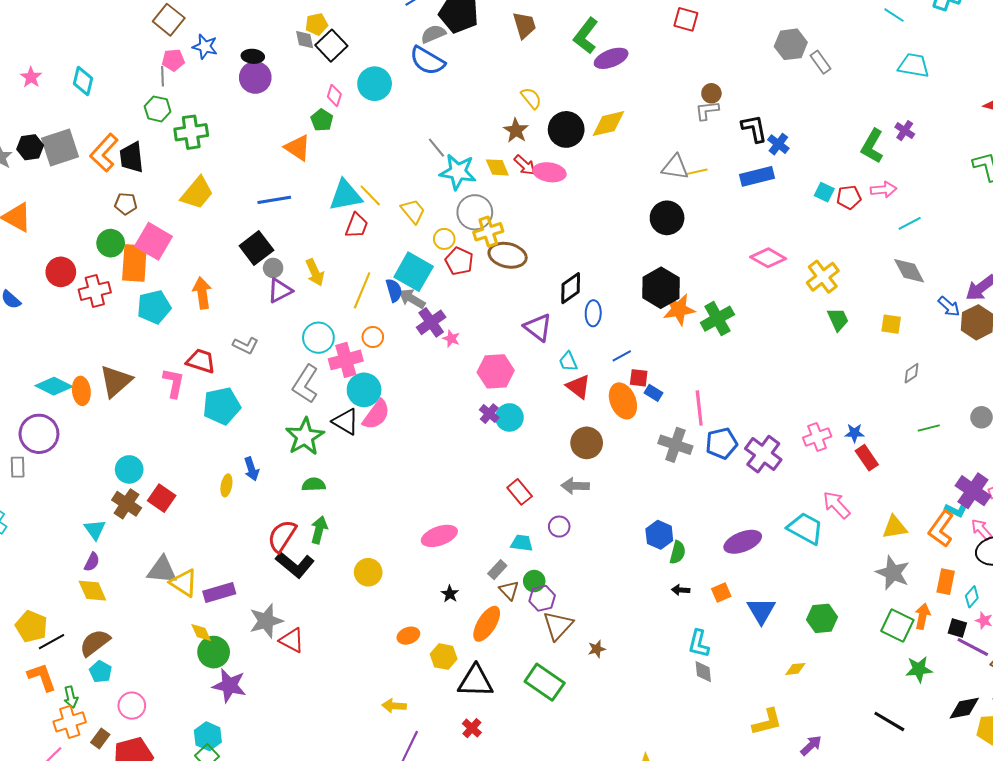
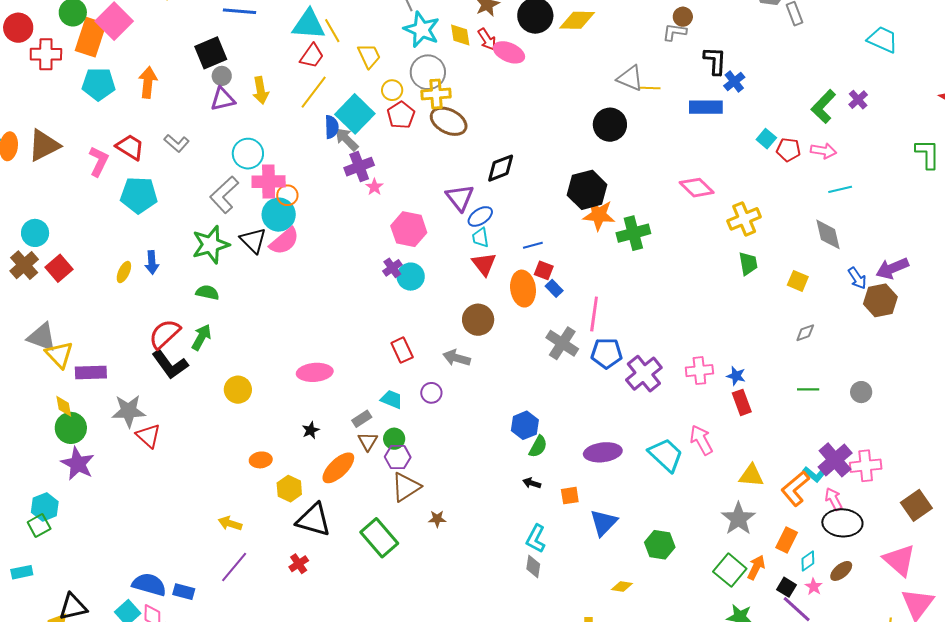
yellow line: (362, 290) -> (314, 92), moved
blue ellipse: (593, 313) -> (480, 216), moved, turned 40
orange circle: (373, 337) -> (287, 195), moved

